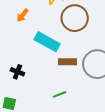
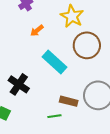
brown rectangle: (67, 62) -> (69, 101), moved
black cross: (17, 72) -> (19, 84), size x1.5

